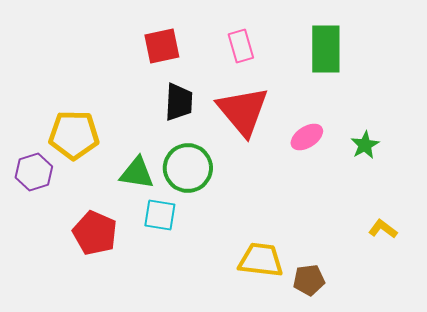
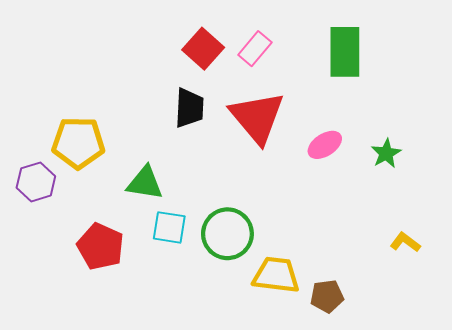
red square: (162, 46) -> (203, 49), moved, turned -36
pink rectangle: (241, 46) -> (255, 49), turned 56
green circle: (188, 168) -> (227, 234), moved

